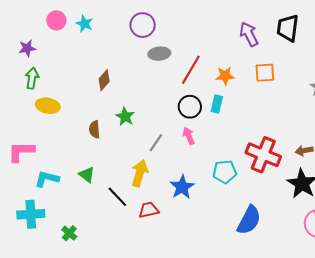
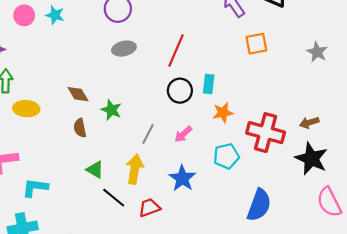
gray ellipse: (159, 54) -> (124, 49), moved
orange star: (225, 76) -> (223, 113), moved
brown diamond: (104, 80) -> (78, 94), moved, turned -65
pink arrow: (189, 136) -> (183, 134), moved, turned -102
green triangle: (87, 175) -> (95, 170), moved

